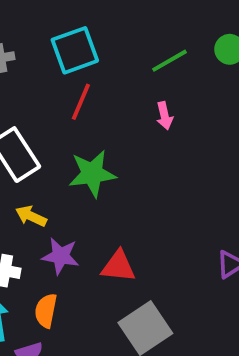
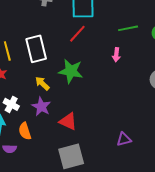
yellow arrow: (31, 216) -> (42, 83), moved
orange semicircle: (46, 311) -> (25, 131), turned -48

